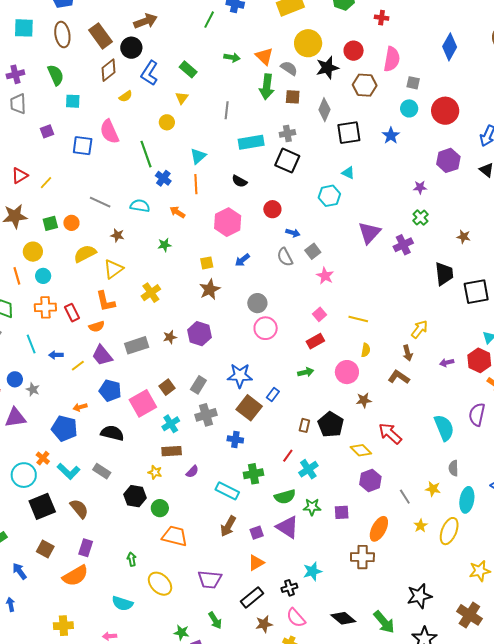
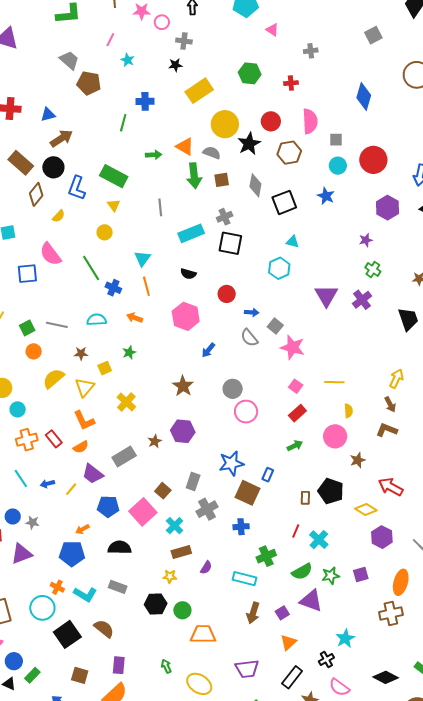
green rectangle: (188, 69) -> (114, 176), size x1.5
green square: (50, 223) -> (27, 328), moved
yellow square: (207, 263) -> (105, 368), moved
pink star: (325, 276) -> (293, 347), size x1.4

